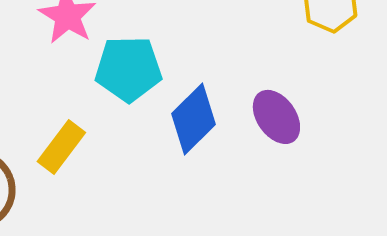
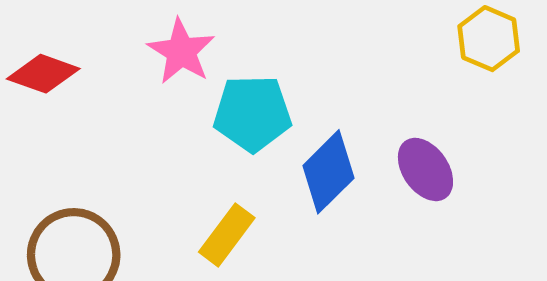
yellow rectangle: (61, 147) -> (227, 235), moved

